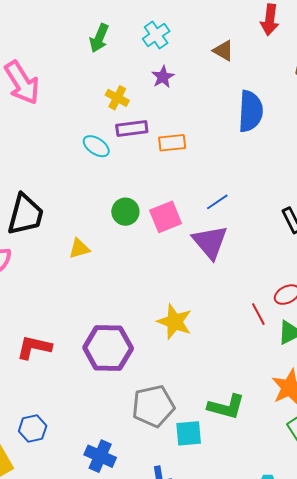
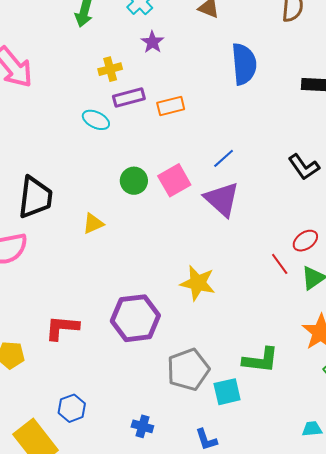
yellow cross: (117, 98) -> (110, 69), turned -35
blue cross: (100, 456) -> (142, 426), size x0.7

